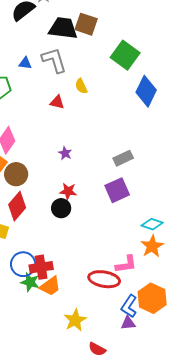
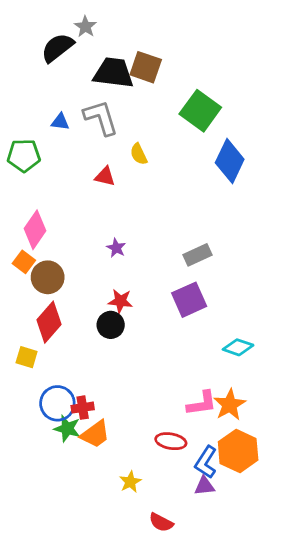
orange star: (152, 246) -> (230, 405), moved
red cross: (41, 267) -> (83, 408), size x0.7
red ellipse: (104, 279) -> (171, 441), moved, size x0.7
yellow star: (75, 320) -> (130, 482), size x0.7

